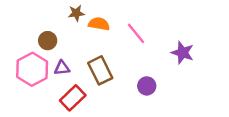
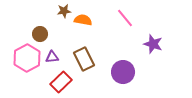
pink line: (136, 33) -> (125, 18), moved
purple circle: (147, 86) -> (123, 72), size x1.5

